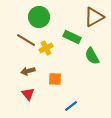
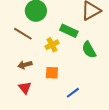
yellow cross: (46, 48) -> (52, 45), moved
blue line: (71, 106) -> (73, 93), moved

